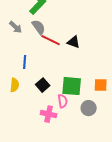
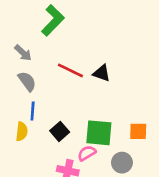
gray semicircle: (39, 27) -> (27, 81), moved
blue line: (25, 62) -> (33, 111), moved
pink semicircle: (63, 101) -> (87, 153), turned -112

